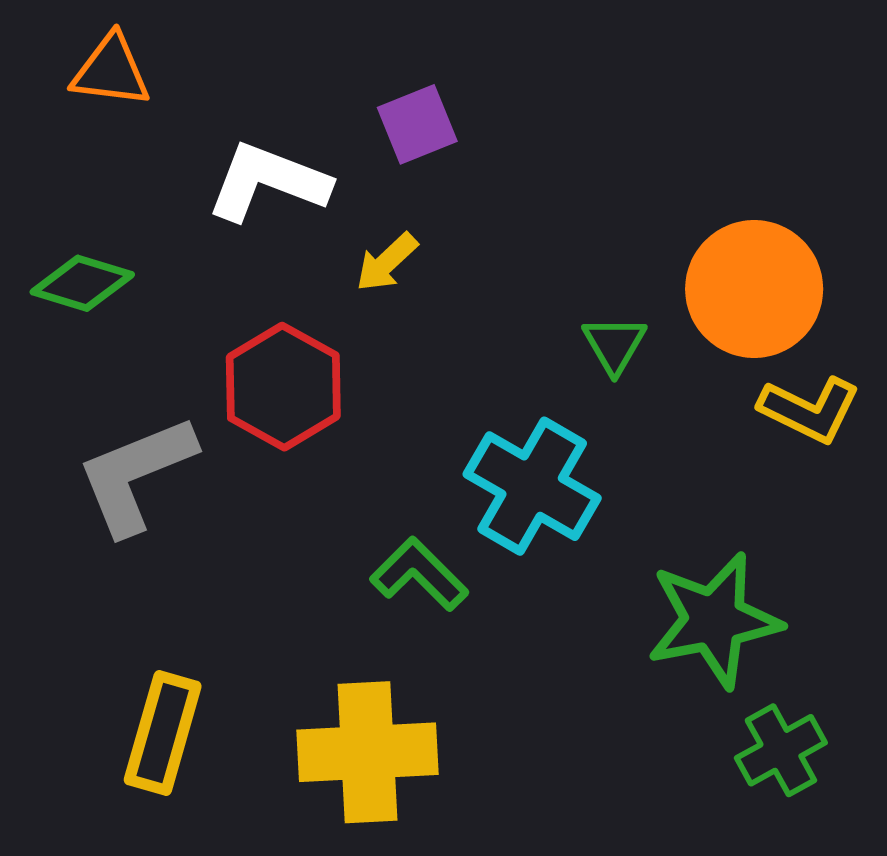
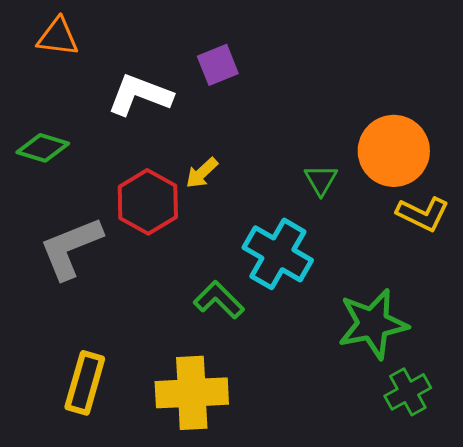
yellow arrow: (387, 262) -> (202, 173), moved

